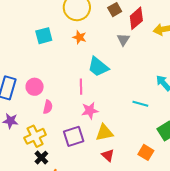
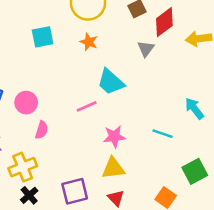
pink line: (81, 87) -> (87, 106), turned 63
pink star: (90, 111) -> (114, 137), moved
purple square: (74, 136) -> (75, 191), moved

